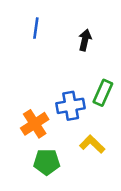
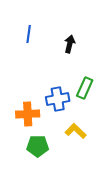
orange cross: (35, 124) -> (28, 114), turned 30

